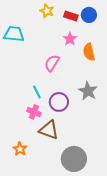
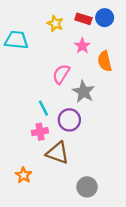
yellow star: (47, 11) -> (55, 24), moved
gray star: (88, 91) -> (83, 92), moved
pink cross: (34, 112) -> (40, 132), turned -32
gray circle: (74, 159) -> (87, 187), size x0.7

